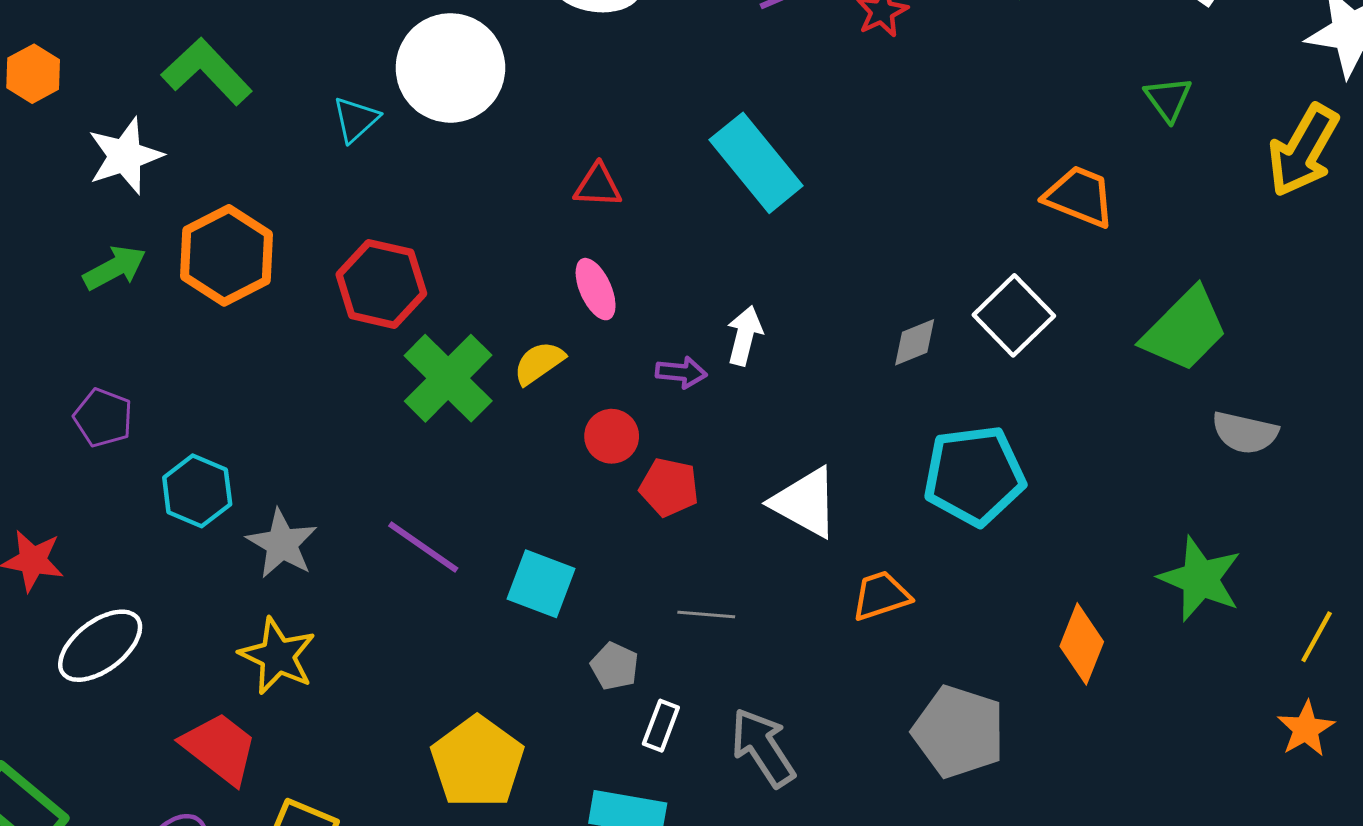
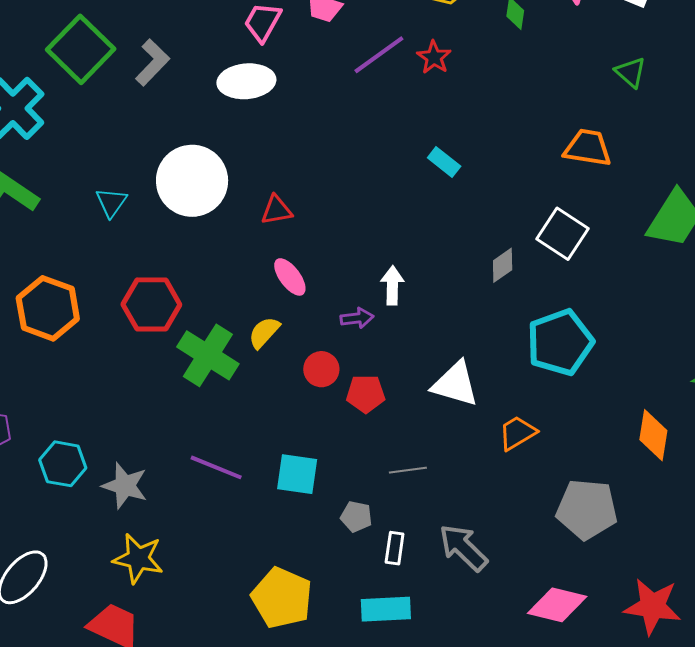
white circle: (450, 68) -> (192, 181), moved
cyan rectangle: (756, 163) -> (444, 162), moved, size x0.5

